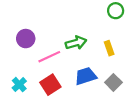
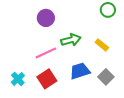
purple circle: (26, 39) -> (46, 18), moved
yellow rectangle: (109, 48) -> (102, 45), turned -32

